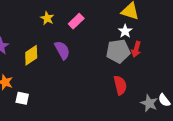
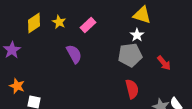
red arrow: (136, 49) -> (164, 63), moved, turned -56
yellow diamond: (31, 55) -> (34, 23), moved

